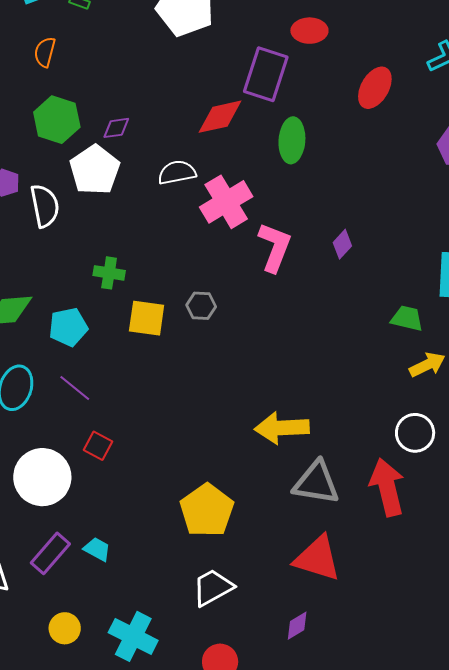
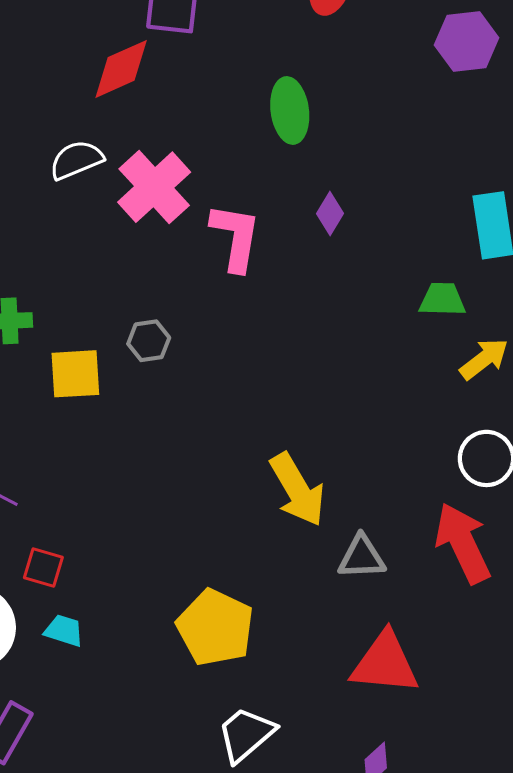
green ellipse: (292, 140) -> (290, 110), moved
yellow arrow: (282, 428) -> (297, 490), turned -106
gray triangle: (316, 483) -> (362, 557), size x0.7
cyan trapezoid: (97, 549) -> (64, 631), moved

